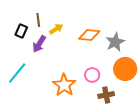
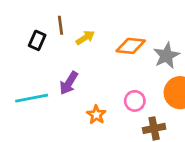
purple arrow: (39, 44) -> (69, 83), moved
cyan line: (17, 73) -> (32, 98), turned 40
orange star: (64, 85) -> (96, 115), size x0.6

